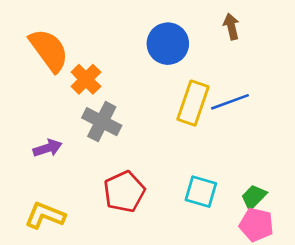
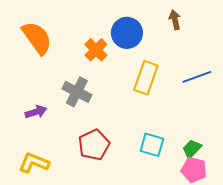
orange cross: (86, 79) -> (96, 50), moved
blue line: (230, 102) -> (197, 77), moved

